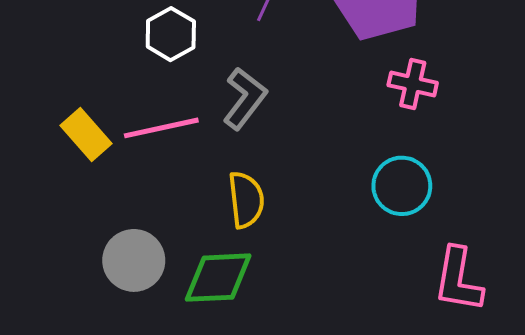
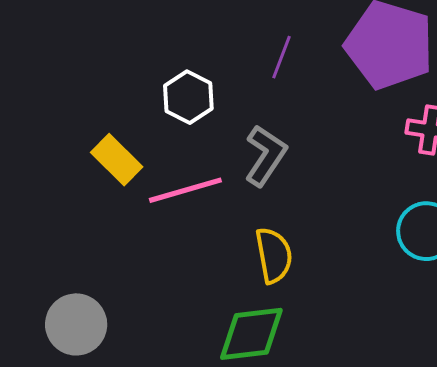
yellow rectangle: (86, 134) -> (117, 160), moved
gray circle: (134, 260) -> (76, 324), moved

